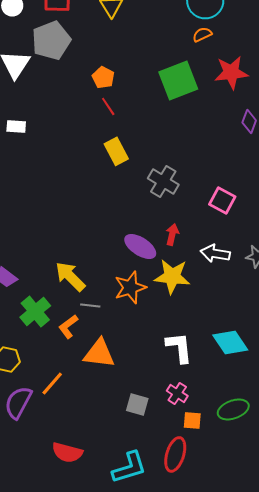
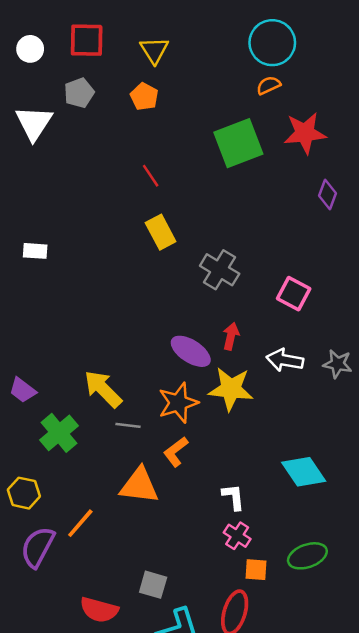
gray pentagon: (51, 40) -> (79, 93), size x0.6
orange pentagon: (103, 77) -> (144, 97), moved
white rectangle: (16, 126) -> (35, 251), moved
orange L-shape: (68, 326) -> (176, 452), moved
white L-shape: (179, 347) -> (233, 497), moved, size x0.7
gray square: (137, 404) -> (153, 585), moved

